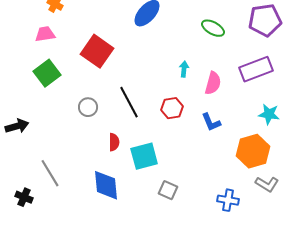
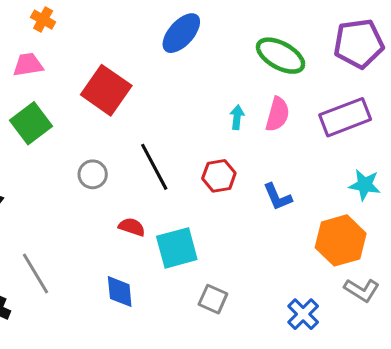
green ellipse: (213, 28) -> (281, 56), size x1.4
pink semicircle: (213, 83) -> (278, 114), moved
red semicircle: (114, 142) -> (132, 227), turned -72
blue diamond: (106, 185) -> (120, 292), size x0.7
blue cross: (228, 200) -> (303, 314), turned 35

